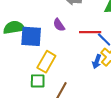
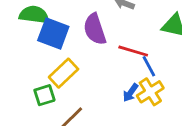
purple semicircle: (59, 25) -> (95, 29), size x1.6
green square: (38, 81) -> (44, 95), turned -35

